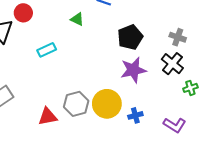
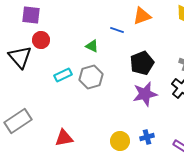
gray hexagon: (76, 104) -> (91, 77), moved
yellow circle: (107, 104) -> (120, 141), moved, size x0.7

